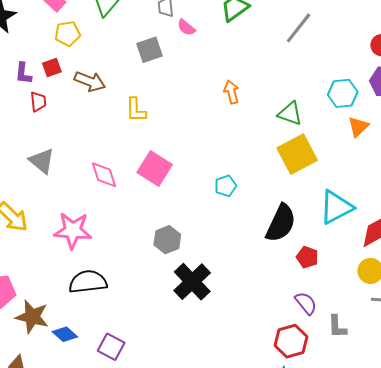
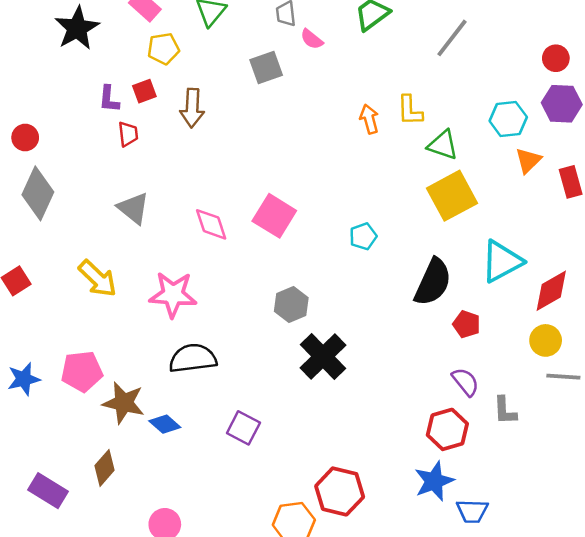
brown arrow: (90, 81) -> (192, 108), turned 72
yellow L-shape: (136, 110) -> (410, 110), moved
purple square: (111, 347) -> (243, 428), moved

